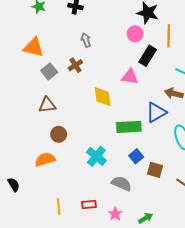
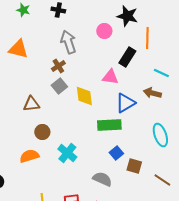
pink circle: (135, 34) -> (104, 31), moved
gray arrow: (86, 40) -> (68, 42), size x1.6
gray square: (49, 71) -> (59, 86), moved
blue triangle: (156, 112) -> (125, 103), moved
cyan cross: (96, 156) -> (67, 153), moved

